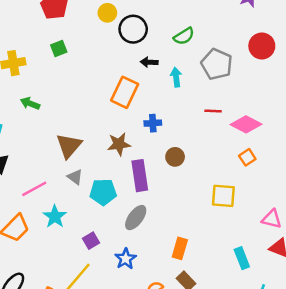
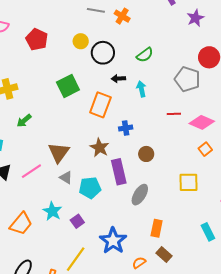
green square: (59, 48) -> (68, 86), moved, size x1.6
gray pentagon: (217, 64) -> (187, 79), moved
green arrow: (30, 103) -> (24, 121), turned -56
brown star: (119, 144) -> (99, 148), turned -30
pink line: (34, 189) -> (31, 171), moved
gray ellipse: (136, 218) -> (140, 195), moved
purple square: (91, 241) -> (77, 221), moved
blue star: (125, 259) -> (113, 241), size x1.5

